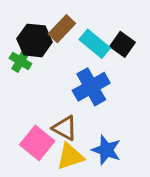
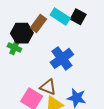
cyan rectangle: (95, 44) -> (60, 16), moved
black square: (123, 44) -> (78, 17), moved

